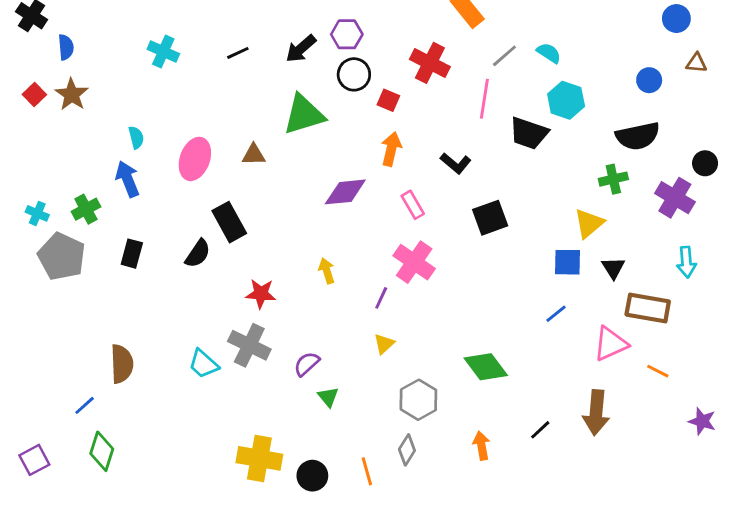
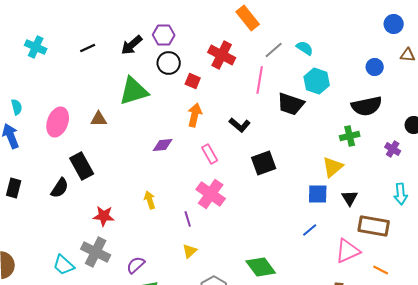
purple diamond: (345, 192) -> (163, 145), size x0.7
purple cross: (675, 198) -> (393, 149), size x0.6
purple line: (381, 298) -> (188, 219), turned -42

